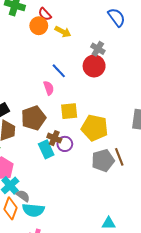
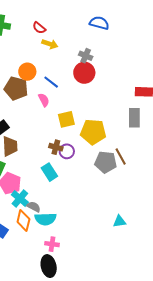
red semicircle: (45, 14) -> (39, 28), moved
blue semicircle: (117, 17) -> (99, 23), turned -30
orange circle: (39, 26) -> (27, 72), moved
brown pentagon: (33, 118) -> (16, 88), moved, turned -30
cyan rectangle: (46, 149) -> (49, 172), moved
gray pentagon: (103, 161) -> (106, 162), turned 30

